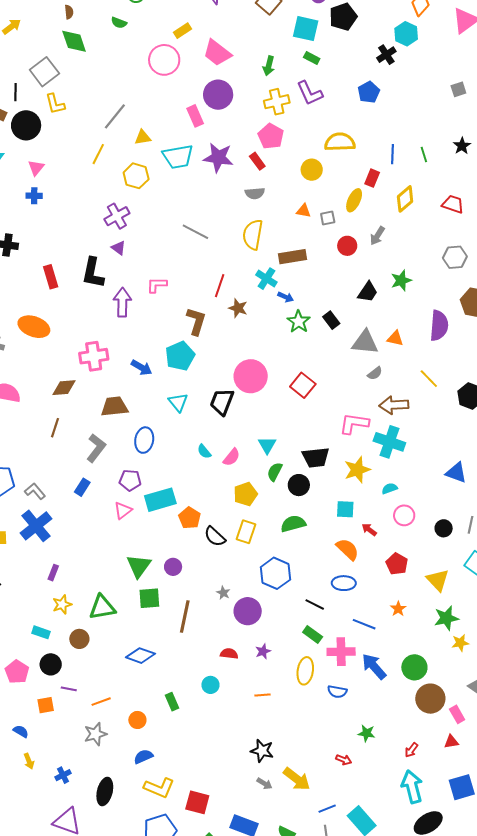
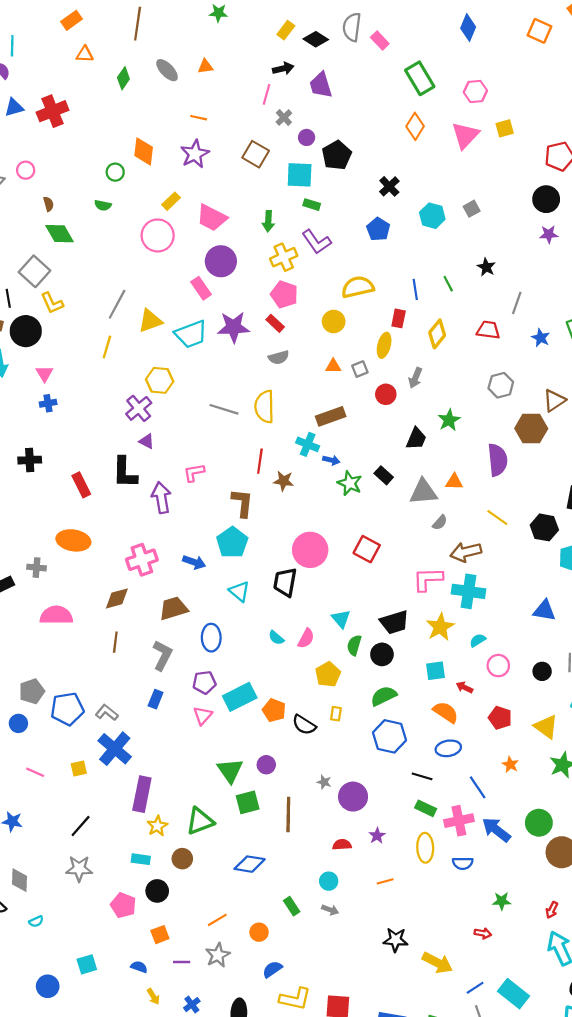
cyan hexagon: (406, 34) -> (432, 216), moved
yellow triangle: (143, 137) -> (150, 321), size x1.4
yellow hexagon: (136, 176) -> (160, 380), moved
yellow semicircle: (253, 235) -> (264, 407), moved
yellow rectangle: (246, 532) -> (336, 714), size x0.6
purple rectangle: (53, 573) -> (142, 794), size x2.0
blue hexagon: (275, 573) -> (390, 736), moved
blue line: (364, 624) -> (478, 787), turned 45
purple line: (69, 689) -> (182, 962), moved
gray arrow: (264, 784) -> (330, 910), moved

